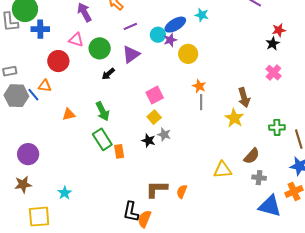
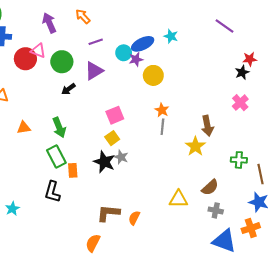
red circle: (58, 61) -> (25, 59), moved
black star: (148, 141) -> (104, 162), size x1.5
black L-shape: (131, 212) -> (52, 192), moved

